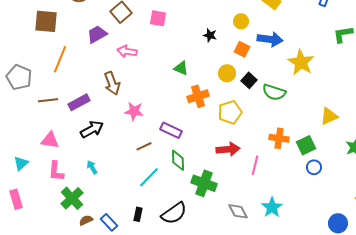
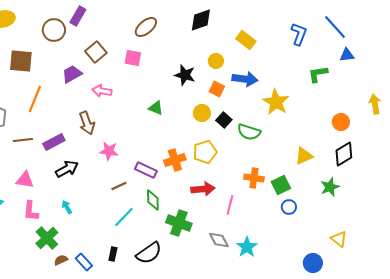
black star: (210, 35) -> (185, 75), size x1.5
orange cross: (198, 96) -> (175, 160), moved
gray diamond: (238, 211) -> (219, 240), moved

